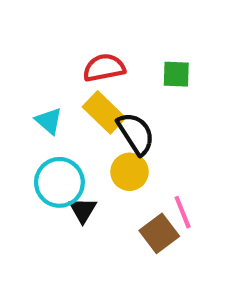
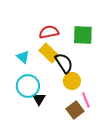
green square: (176, 74) -> (83, 35), size x1.5
yellow circle: (130, 172) -> (72, 81), moved

